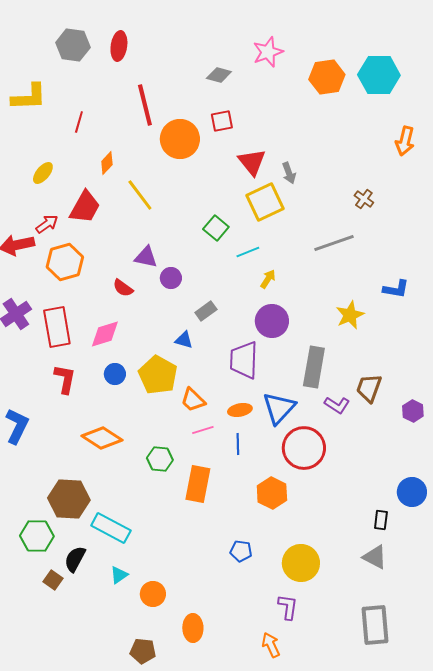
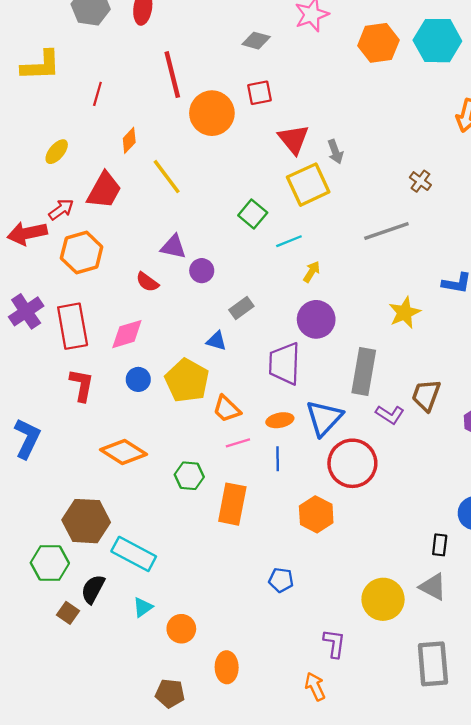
yellow circle: (301, 563) -> (383, 599), moved

